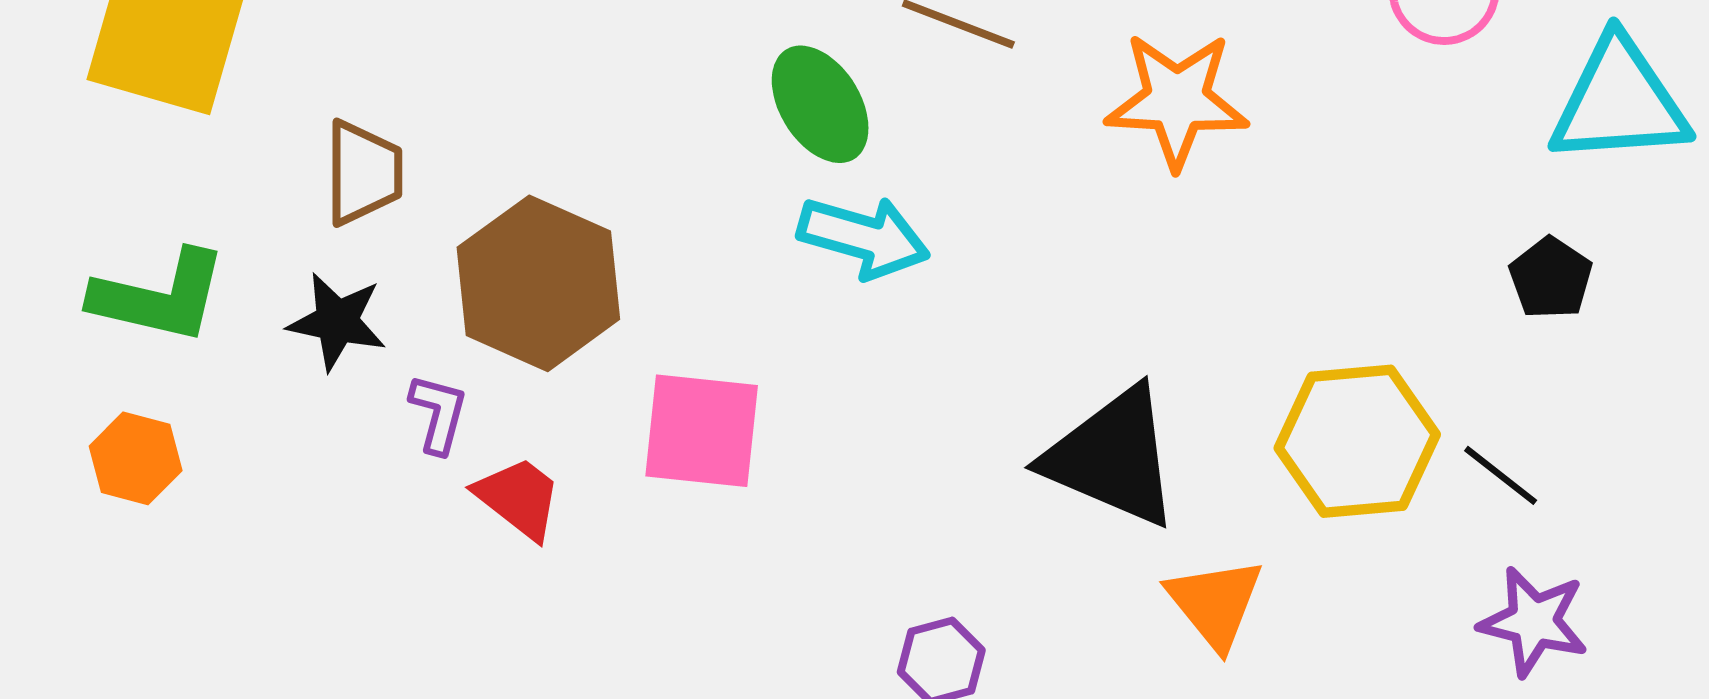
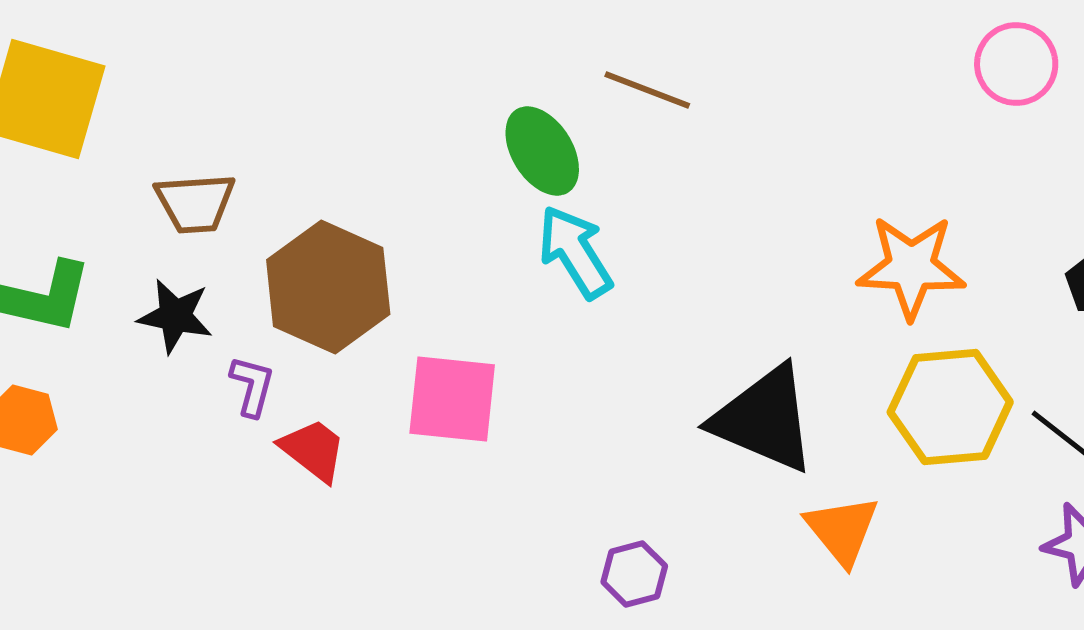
orange star: (1177, 100) -> (911, 267), moved
brown trapezoid: (363, 173) -> (195, 203), turned 86
cyan arrow: (864, 237) -> (575, 252), turned -138

